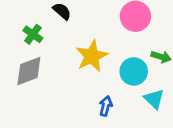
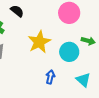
cyan triangle: (154, 99) -> (83, 80), moved

